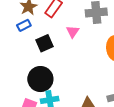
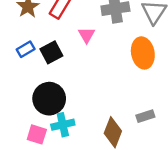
blue rectangle: (24, 25) -> (26, 49), moved

